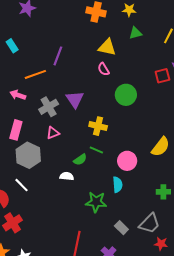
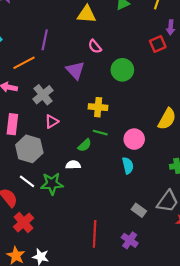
yellow triangle: (107, 47) -> (87, 14), moved
purple triangle: (75, 99) -> (75, 70), moved
green star: (96, 202) -> (52, 184), moved

